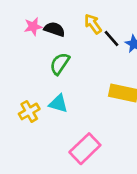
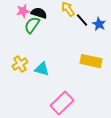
green semicircle: (60, 64) -> (32, 25), moved
yellow cross: (29, 111) -> (20, 64), moved

